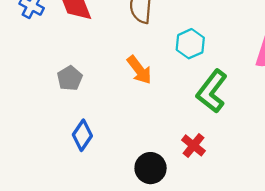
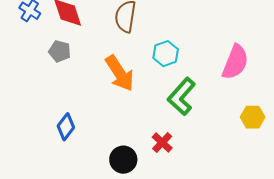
orange arrow: (139, 70) -> (120, 73), size x1.4
gray pentagon: (70, 78) -> (60, 51), moved, turned -30

